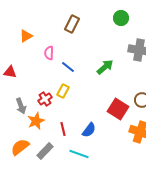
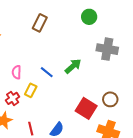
pink semicircle: (49, 53) -> (17, 72), moved
blue line: (68, 67) -> (47, 72), moved

